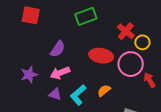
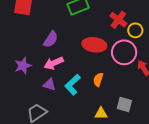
orange semicircle: (104, 91) -> (98, 80), turned -32

